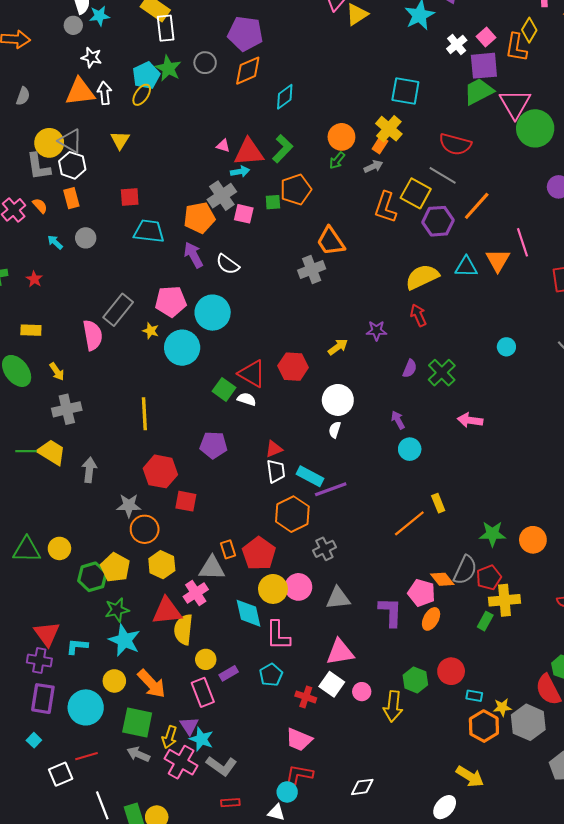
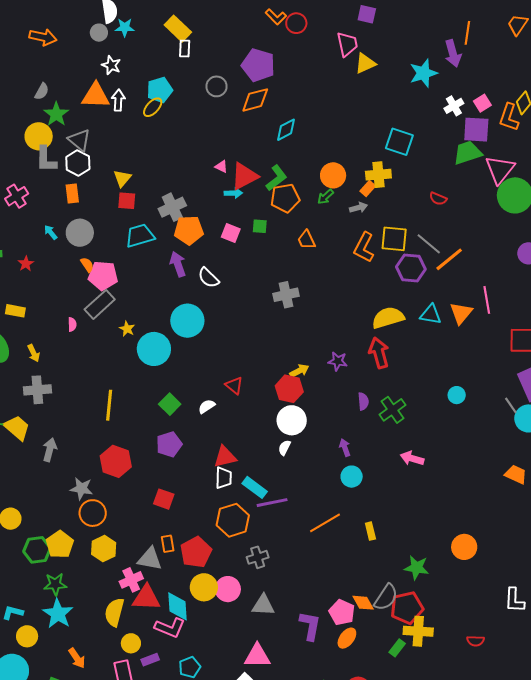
white rectangle: (166, 28) -> (185, 49), size x0.7
green star: (168, 68) -> (56, 114), moved
yellow cross: (389, 129) -> (378, 175), turned 35
yellow triangle: (120, 140) -> (122, 178), moved
yellow circle: (49, 143) -> (39, 136), moved
red semicircle: (455, 144) -> (438, 199), size x0.6
red triangle: (249, 152) -> (244, 176), turned -32
gray line: (443, 175) -> (429, 244), moved
orange pentagon: (296, 190) -> (285, 198), moved
yellow square: (416, 193) -> (394, 239), turned -32
gray cross: (222, 196) -> (172, 207), moved
orange semicircle: (40, 206) -> (87, 265), moved
cyan trapezoid: (149, 231) -> (140, 236), turned -32
gray circle: (86, 238) -> (80, 233), size x1.4
orange trapezoid: (331, 241) -> (306, 240), moved, size x0.7
pink pentagon: (171, 301) -> (103, 276), moved
red arrow: (418, 315) -> (379, 353), size x1.4
pink semicircle: (93, 335) -> (72, 324), size x0.5
red hexagon: (293, 367) -> (289, 389), moved
purple semicircle: (410, 369) -> (363, 401), turned -36
red triangle: (252, 374) -> (234, 385), moved, size x0.7
green square: (224, 389) -> (170, 404), moved
white semicircle: (247, 399) -> (207, 406), turned -60
purple pentagon: (213, 445) -> (169, 444), turned -30
red triangle: (274, 449) -> (225, 457), size x1.4
red square: (186, 501) -> (164, 499), moved
orange line: (409, 523) -> (325, 523), moved
orange circle: (533, 540) -> (464, 547), moved
red pentagon: (489, 578) -> (407, 608), size x1.4
red triangle: (167, 611) -> (146, 598), moved
pink L-shape: (278, 635) -> (170, 628), moved, turned -76
yellow circle: (114, 681) -> (27, 636), moved
orange arrow: (152, 684) -> (77, 658), size x0.7

